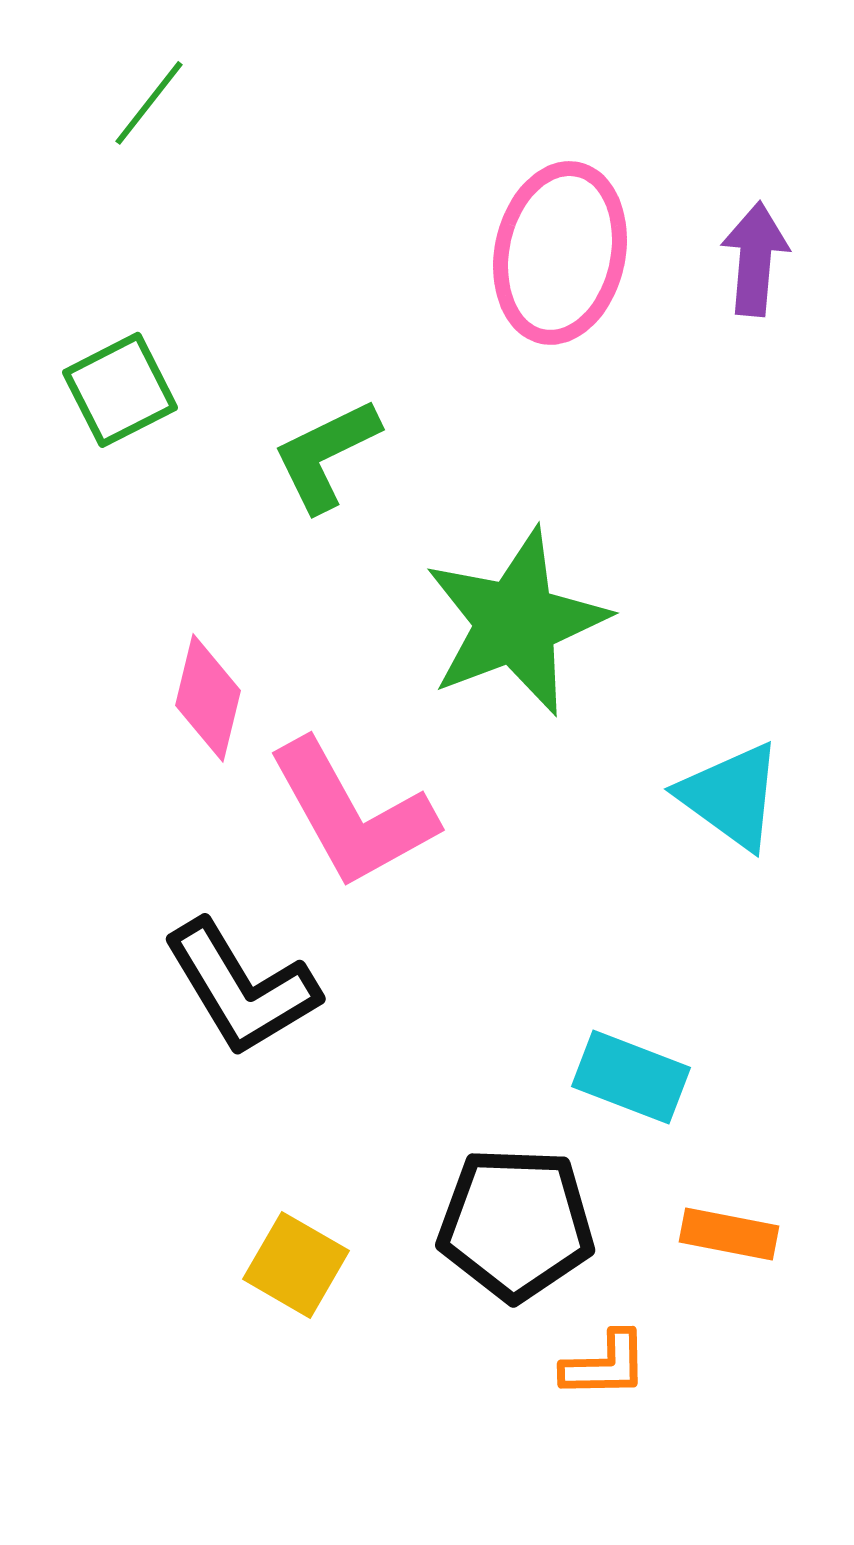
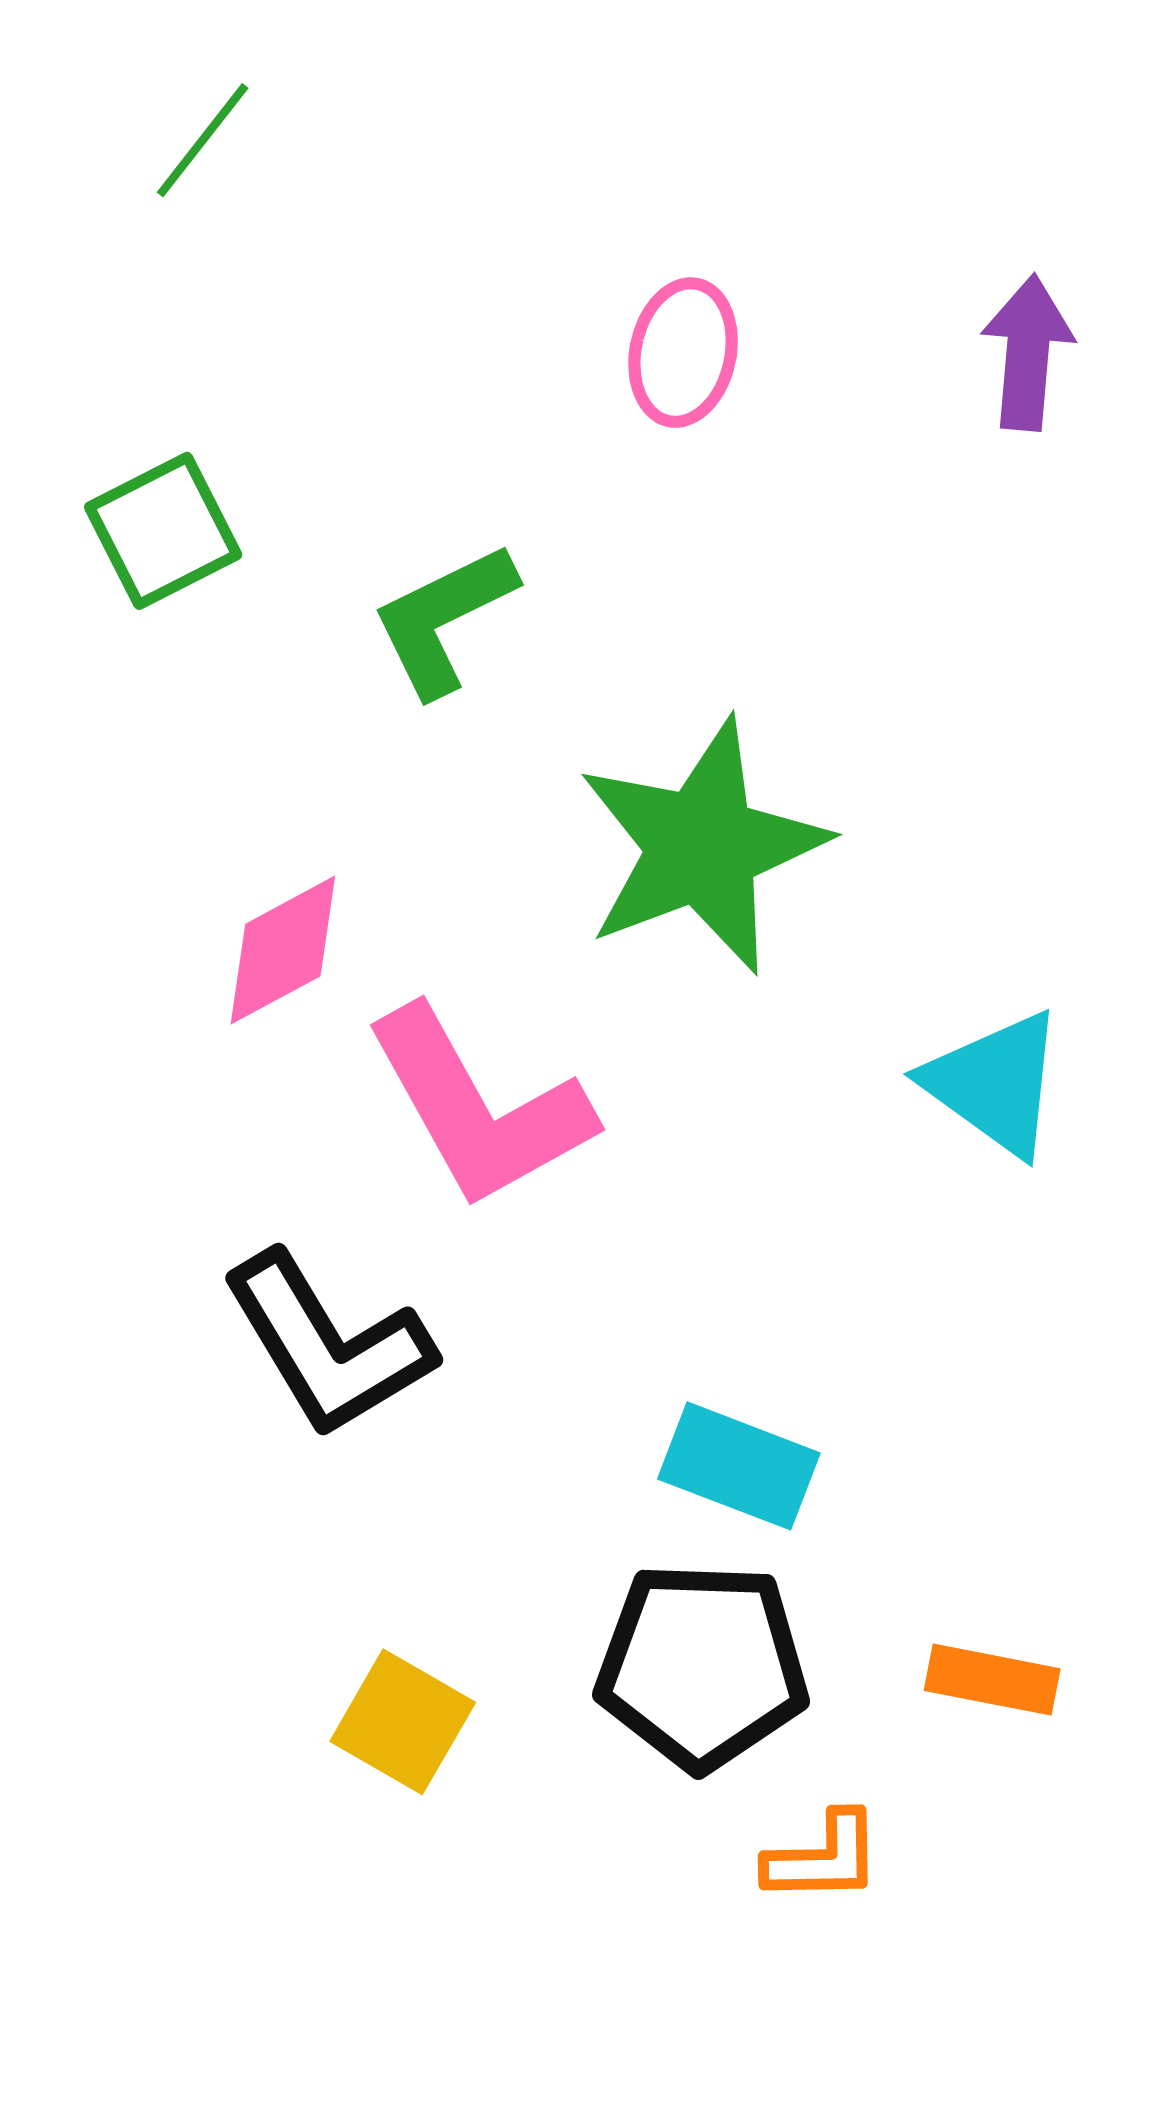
pink ellipse: (560, 253) -> (683, 353), moved, size x0.6
pink diamond: (208, 698) -> (283, 950), turned 48
cyan rectangle: (631, 1077) -> (739, 1466), moved

